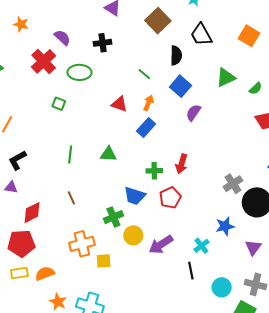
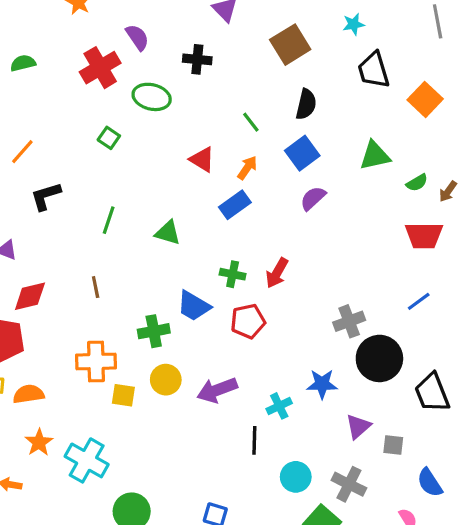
black trapezoid: (201, 35) -> (374, 70), moved
black L-shape: (17, 160) -> (46, 196), moved
yellow circle: (133, 235) -> (166, 380), moved

